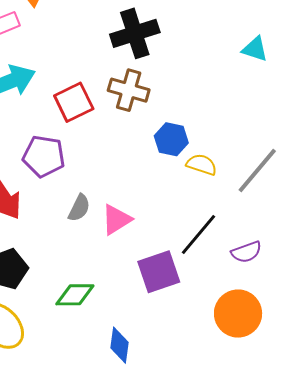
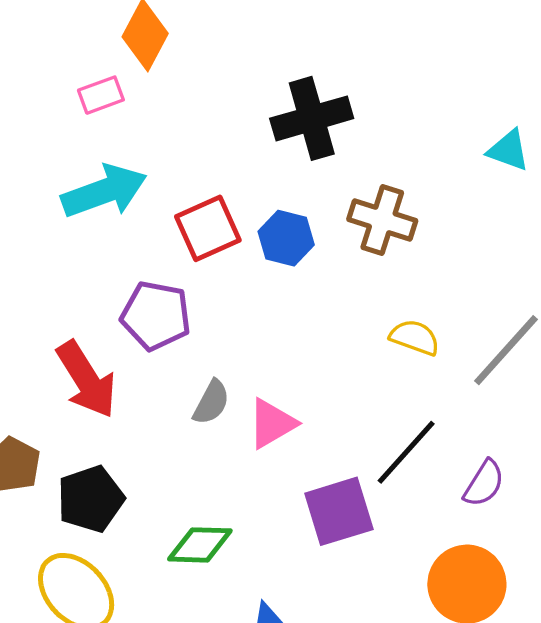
brown cross: (129, 90) -> (382, 220), moved
blue hexagon: (171, 139) -> (286, 238), moved
purple semicircle: (246, 252) -> (484, 483), turned -40

